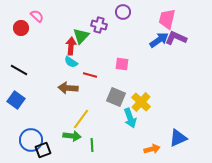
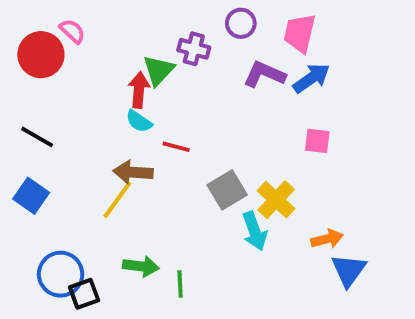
pink trapezoid: (167, 19) -> (300, 33), moved
red circle: (21, 28) -> (41, 55), size x1.5
purple L-shape: (176, 38) -> (264, 74), moved
pink square: (122, 64) -> (317, 141), moved
gray square: (116, 97) -> (227, 190), turned 36
yellow line: (81, 119) -> (117, 200), moved
blue triangle: (178, 138) -> (349, 270), turned -30
orange arrow: (152, 149) -> (327, 239), moved

